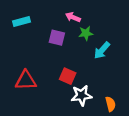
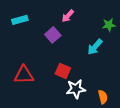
pink arrow: (73, 17) -> (68, 16), turned -72
green star: (86, 33) -> (109, 25), moved
purple square: (57, 38) -> (53, 35), turned 35

